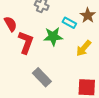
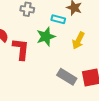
gray rectangle: (42, 77) -> (67, 77), moved

